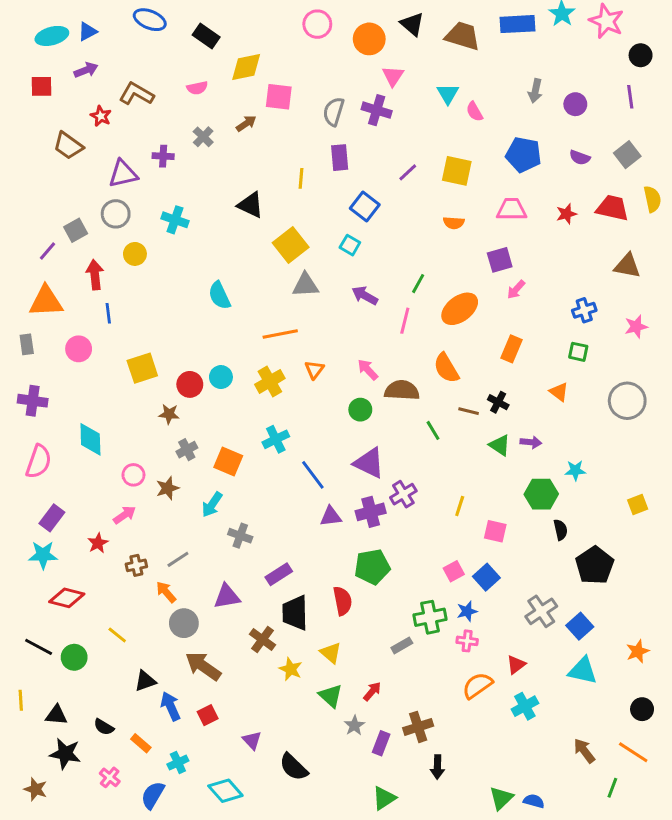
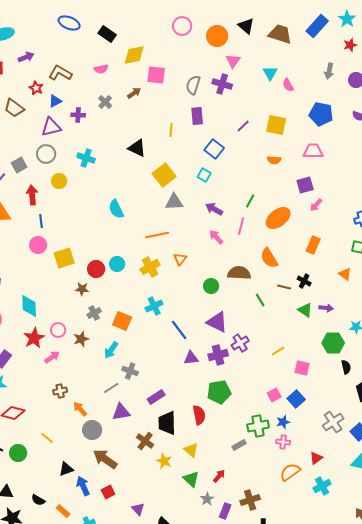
blue rectangle: (517, 24) -> (317, 26), turned -45
blue triangle: (87, 32) -> (55, 101), moved
red star: (566, 214) -> (350, 45), moved
pink circle: (79, 349) -> (38, 245), moved
pink arrow: (368, 370) -> (216, 237), moved
yellow line: (460, 506) -> (278, 351), turned 40
red star: (98, 543) -> (34, 338), moved, size x1.5
gray line: (178, 559) -> (111, 388), moved

